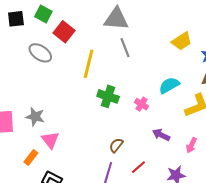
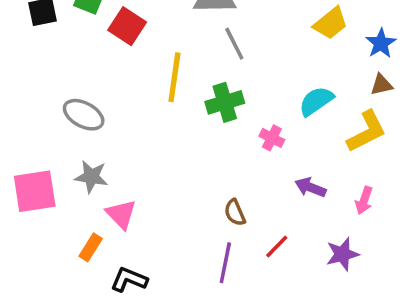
gray ellipse: (40, 53) -> (84, 115), moved
green cross: (108, 96) -> (225, 102), moved, turned -30
brown semicircle: (116, 145) -> (235, 213), turned -56

